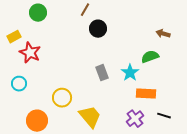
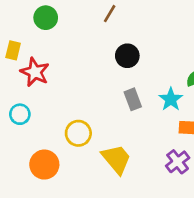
black circle: (98, 29) -> (127, 56), moved
yellow rectangle: (14, 37) -> (13, 50), turned -48

